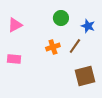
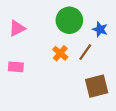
green circle: (61, 18) -> (69, 20), size x1.5
orange cross: (53, 47) -> (60, 53), turned -32

